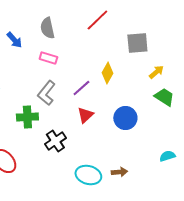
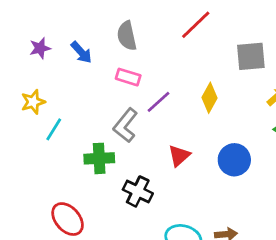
purple line: (81, 88) -> (158, 102), moved
black cross: (55, 141) -> (138, 191), turned -30

